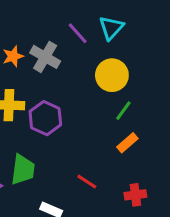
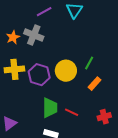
purple line: (78, 33) -> (44, 12), moved, turned -70
yellow circle: (112, 75) -> (66, 71), moved
green trapezoid: (23, 170) -> (50, 108), moved

